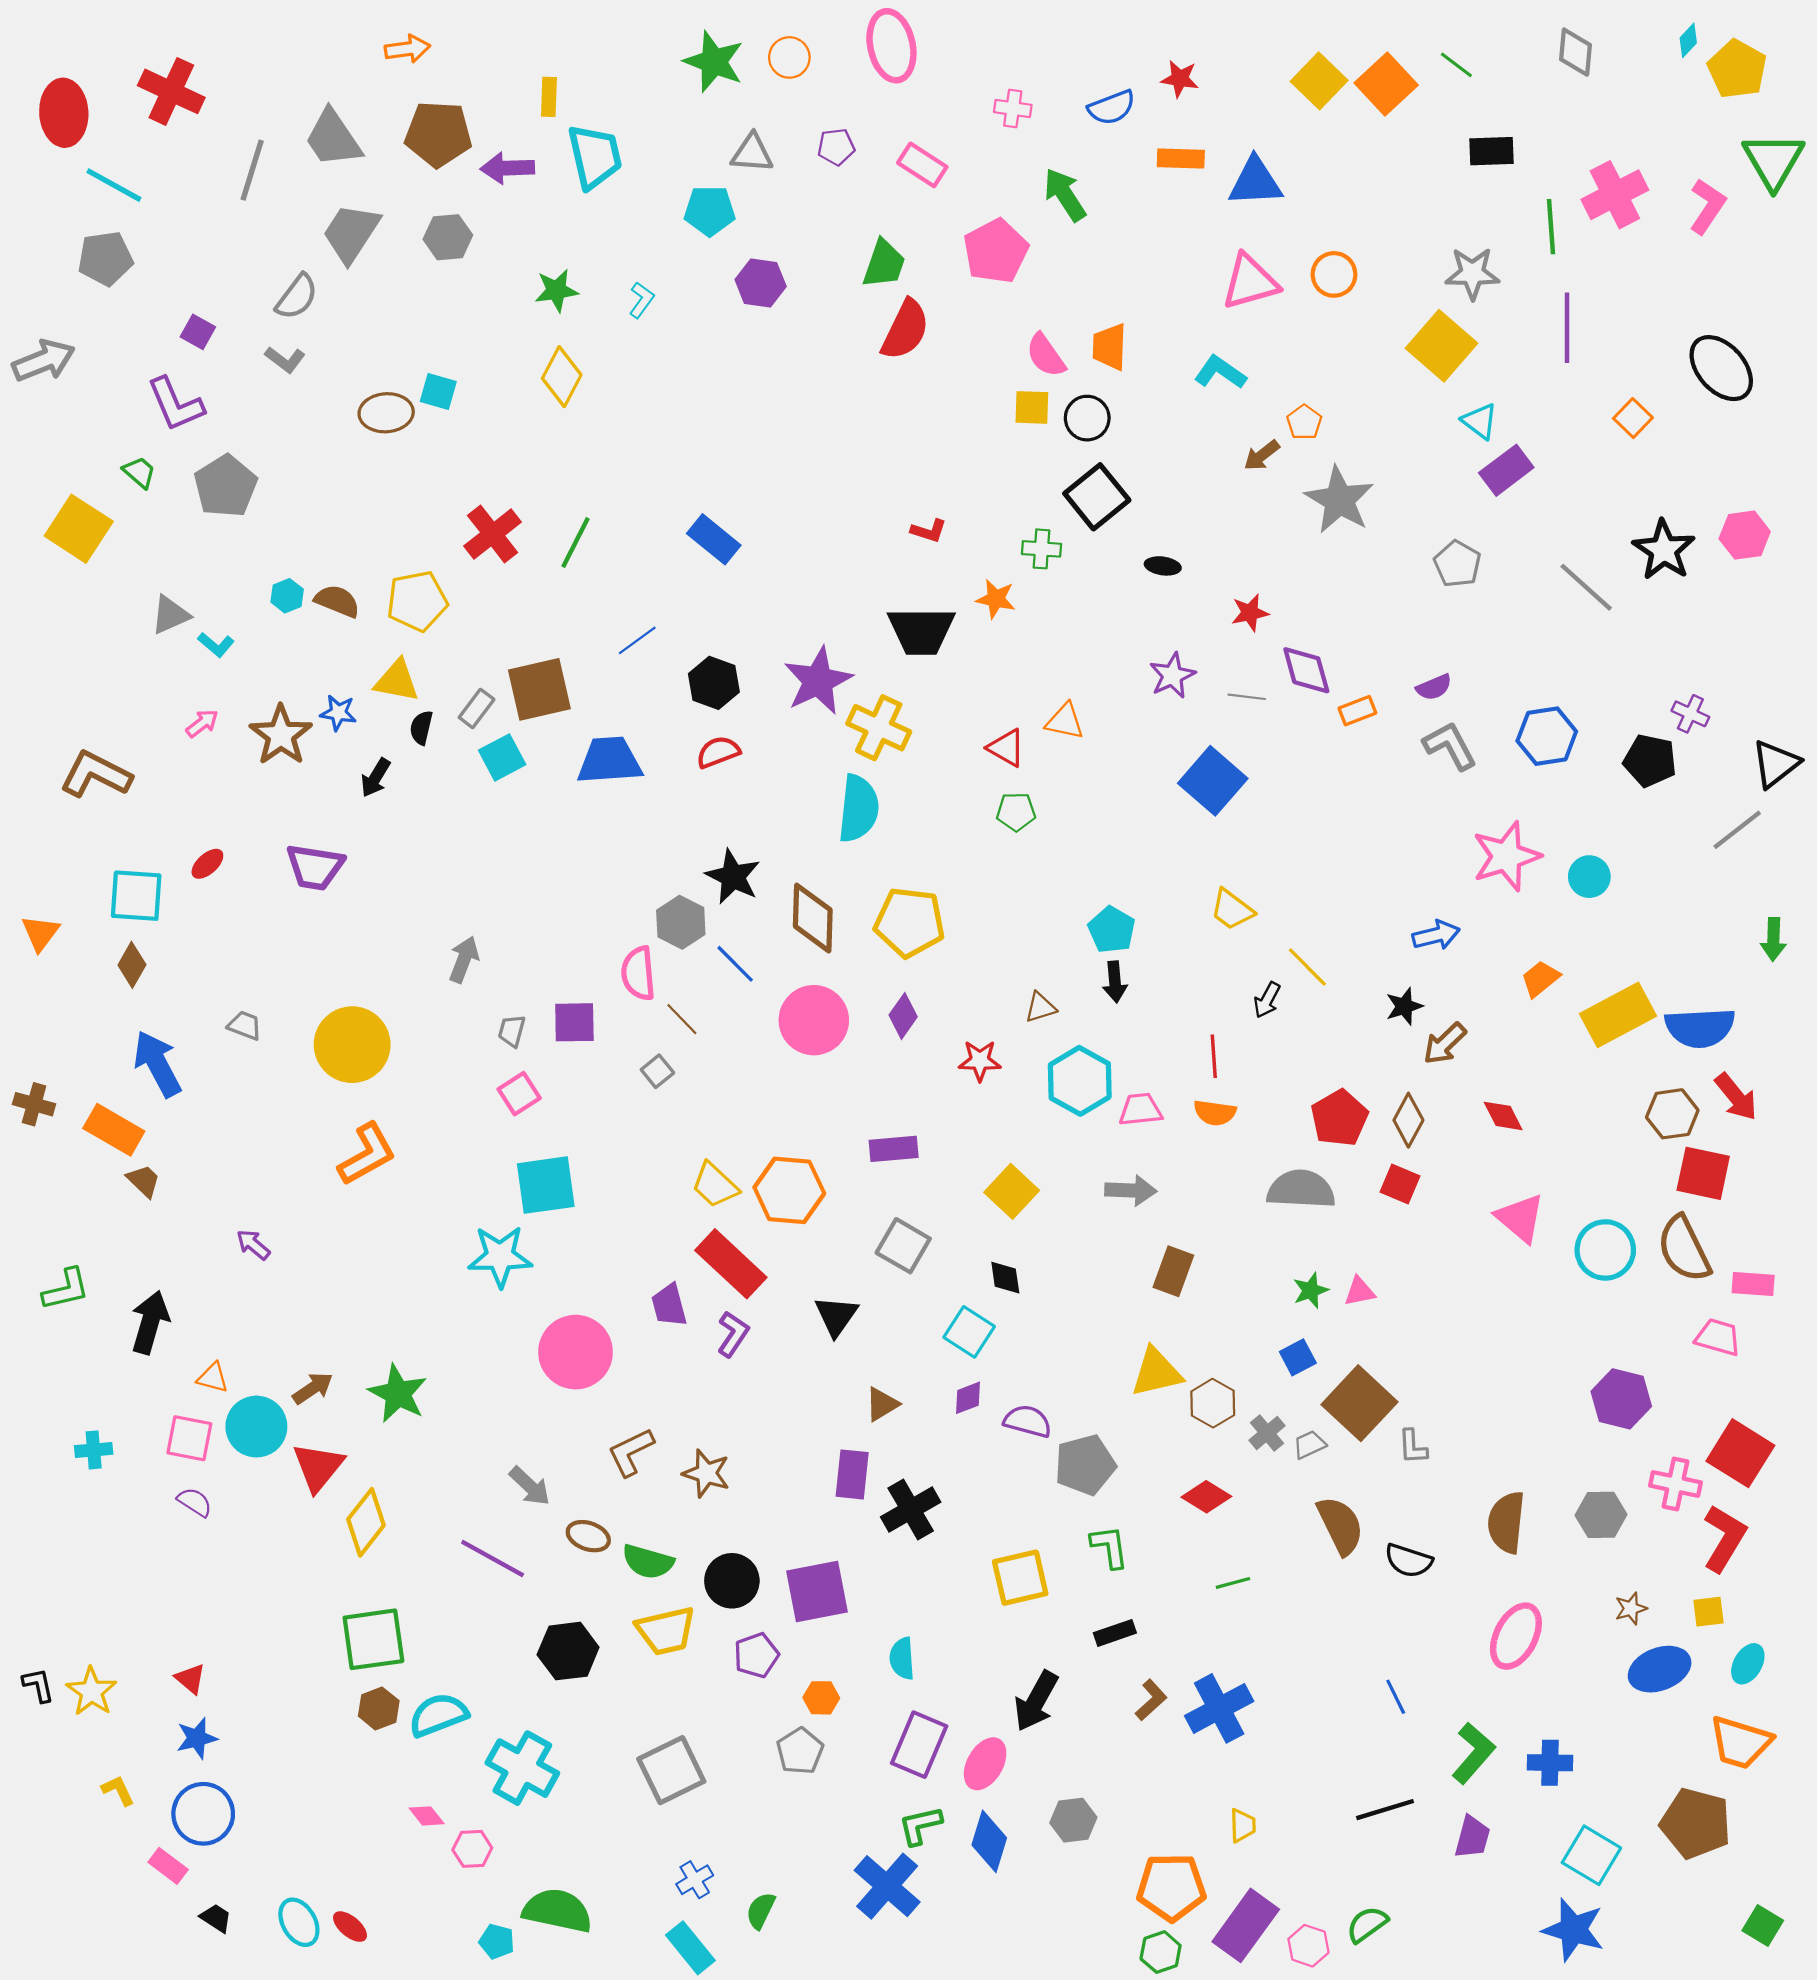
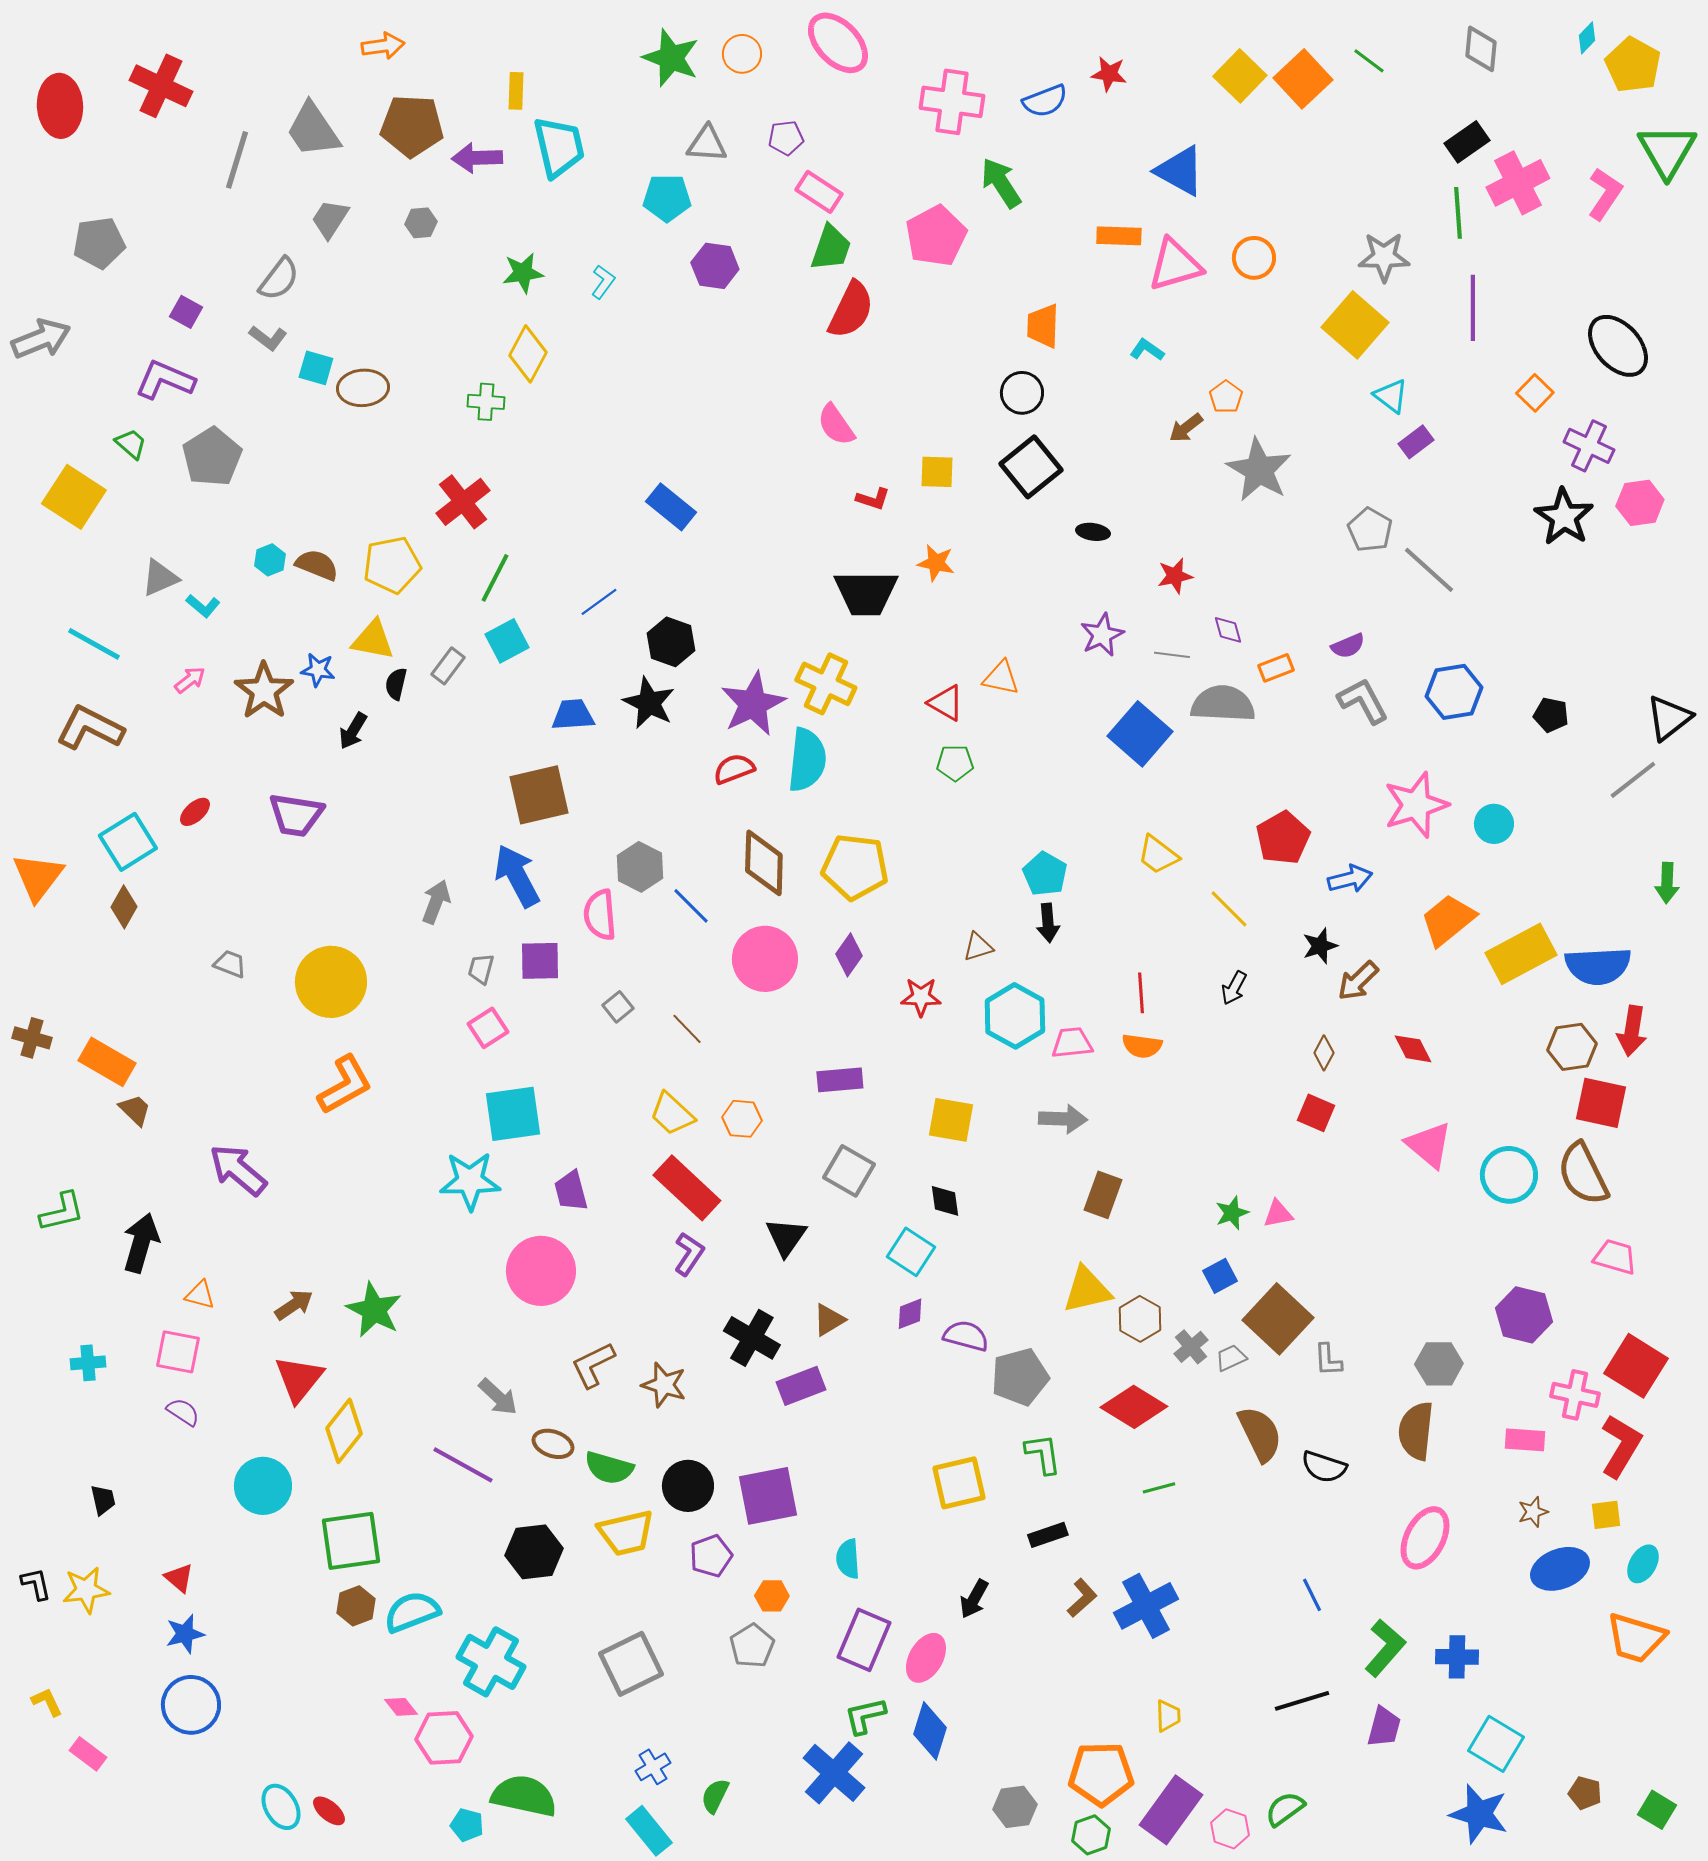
pink ellipse: (891, 46) -> (838, 43), turned -32
pink cross: (1013, 109) -> (952, 102), size x1.8
black rectangle: (1491, 151) -> (1467, 142), moved, turned -33
orange rectangle: (1181, 159) -> (1119, 236), moved
pink rectangle: (922, 165) -> (819, 192), moved
blue triangle: (1255, 182) -> (1180, 171), turned 32
cyan line: (114, 185) -> (94, 644), moved
gray trapezoid: (351, 233) -> (330, 219), size x0.7
gray hexagon: (448, 237) -> (421, 223), size x0.7
pink semicircle: (1046, 355) -> (836, 425), moved
cyan L-shape: (1220, 372) -> (1147, 350), size x0.7
cyan square: (438, 391) -> (316, 368), moved
purple L-shape: (176, 404) -> (165, 380), turned 136
yellow square: (1032, 407) -> (937, 472), moved
purple rectangle: (1506, 470) -> (1416, 442), size x0.7
green line: (576, 543) -> (495, 578), moved
green cross: (1041, 549) -> (486, 402), moved
gray line: (1586, 587) -> (1429, 570), moved
purple diamond: (1306, 670) -> (1228, 630), size x0.6
purple star: (818, 681) -> (753, 704), moved
brown square: (539, 689) -> (539, 795), moved
purple cross: (1690, 714) -> (1589, 446), moved, size x1.4
red semicircle: (718, 752) -> (734, 769), moved
cyan square: (502, 757) -> (507, 641), moved
blue trapezoid: (610, 761) -> (573, 715), size x0.7
black pentagon: (1650, 761) -> (1551, 715), size x0.7
black star: (733, 877) -> (649, 703), moved
cyan square: (136, 896) -> (128, 842), turned -36
orange triangle: (40, 933) -> (38, 877), size x1.4
orange trapezoid: (1540, 979) -> (1448, 920), size x1.5
black arrow: (1267, 1000) -> (1234, 988), moved
brown line: (682, 1019) -> (687, 1029), moved
blue arrow: (157, 1064) -> (517, 876), moved
red arrow: (1736, 1097) -> (1632, 1031), turned 48
red pentagon: (1339, 1118) -> (1283, 838), moved
brown diamond: (1408, 1120) -> (1324, 1053), size x0.7
gray semicircle: (1301, 1189) -> (1223, 704), moved
orange hexagon: (789, 1190) -> (742, 1119), size x0.6
yellow square: (1012, 1191) -> (951, 1120), turned -33
purple arrow: (253, 1245) -> (238, 1170), size x1.8
pink rectangle: (1753, 1284) -> (1525, 1440), moved
purple trapezoid: (669, 1305) -> (571, 1191), moved
cyan circle: (256, 1427) -> (263, 1486), moved
purple rectangle: (852, 1474) -> (801, 1386), turned 63
red diamond: (1206, 1497) -> (1134, 1407), size x1.4
black cross: (911, 1510) -> (752, 1338), moved, turned -30
gray hexagon: (1601, 1515) -> (1439, 1364), moved
yellow star: (91, 1691) -> (86, 1590), turned 30
black arrow: (1036, 1701) -> (974, 1599), size x0.7
yellow L-shape: (118, 1790) -> (47, 1702), moved
gray hexagon: (1073, 1820) -> (1015, 1807), moved
brown pentagon: (1696, 1823) -> (1585, 1793), moved, size x0.5
pink hexagon: (472, 1849) -> (444, 1738), size x1.5
pink rectangle: (168, 1866) -> (88, 1754), moved
black trapezoid: (216, 1918) -> (103, 1500), moved, turned 44

